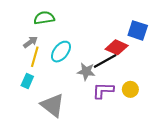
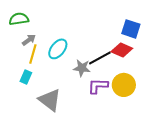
green semicircle: (44, 18) -> (19, 19), moved
red diamond: (117, 47) -> (122, 50), moved
yellow circle: (130, 89) -> (124, 85), size x1.5

